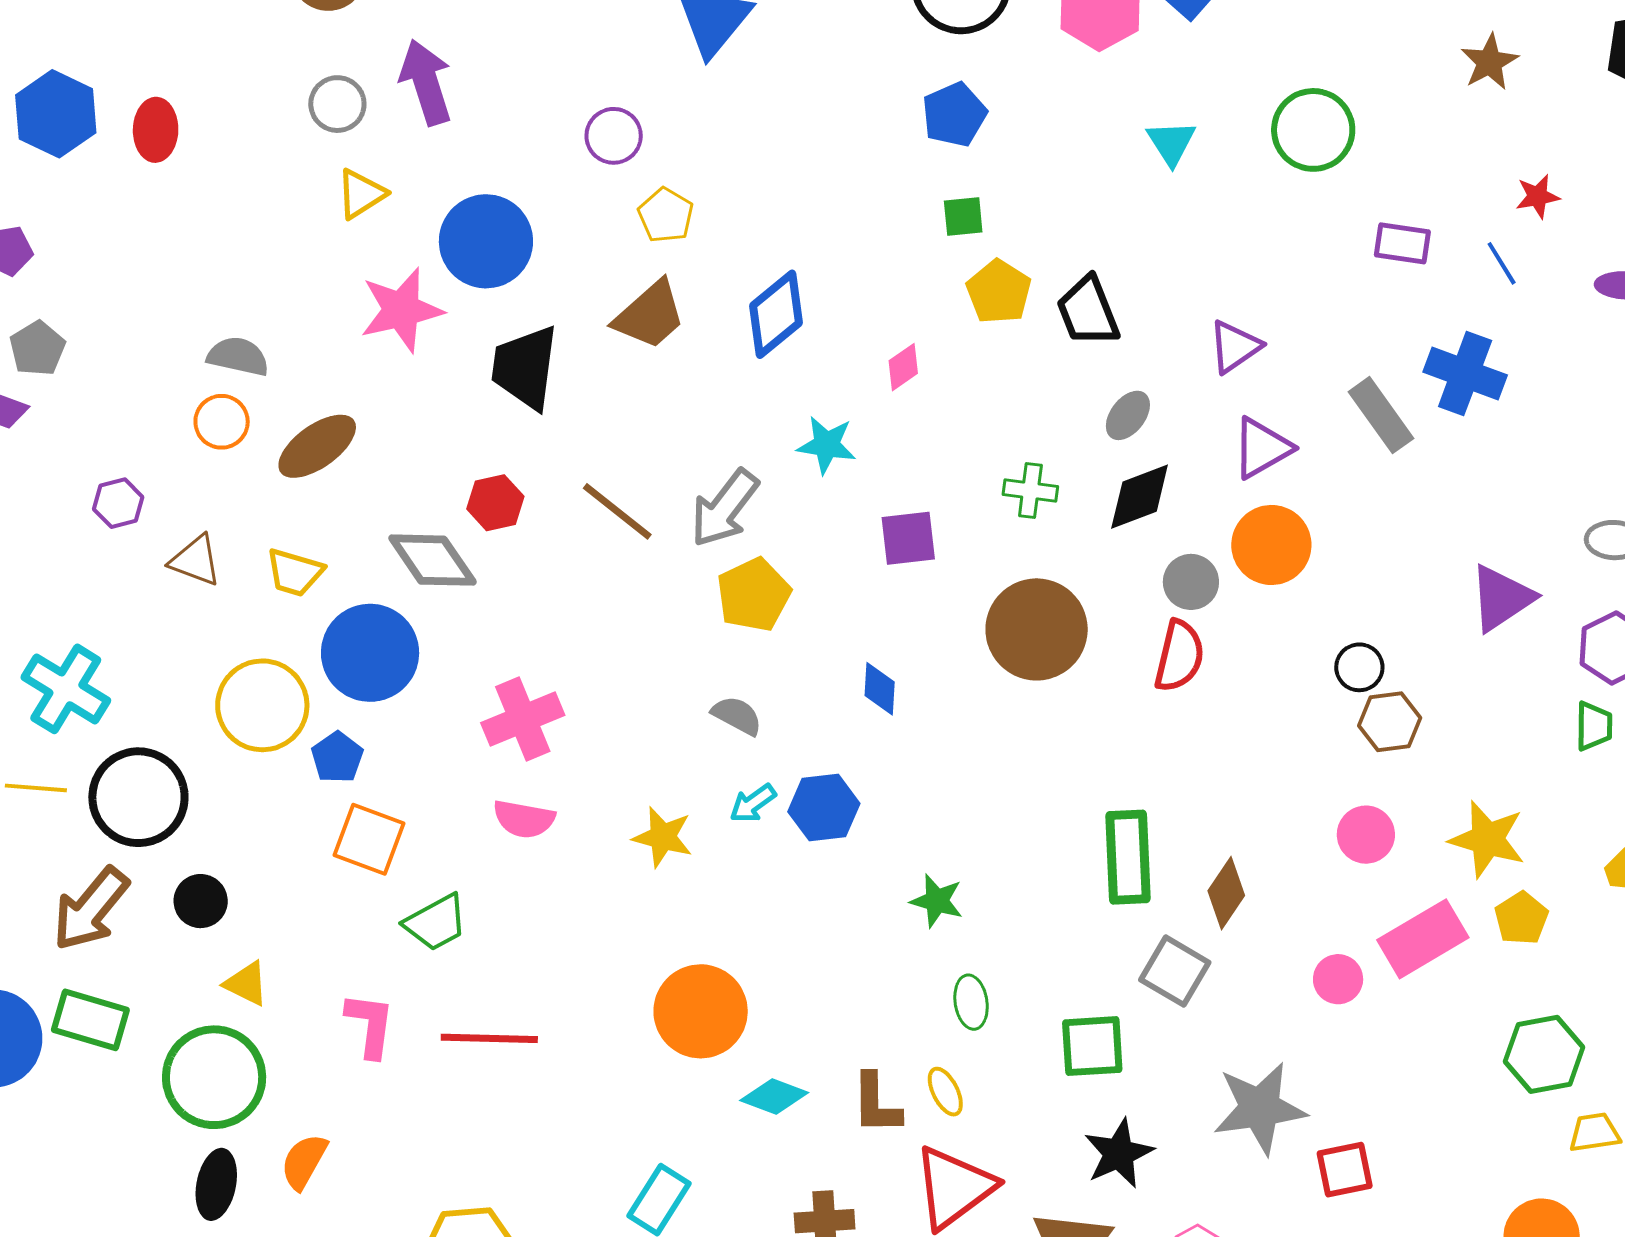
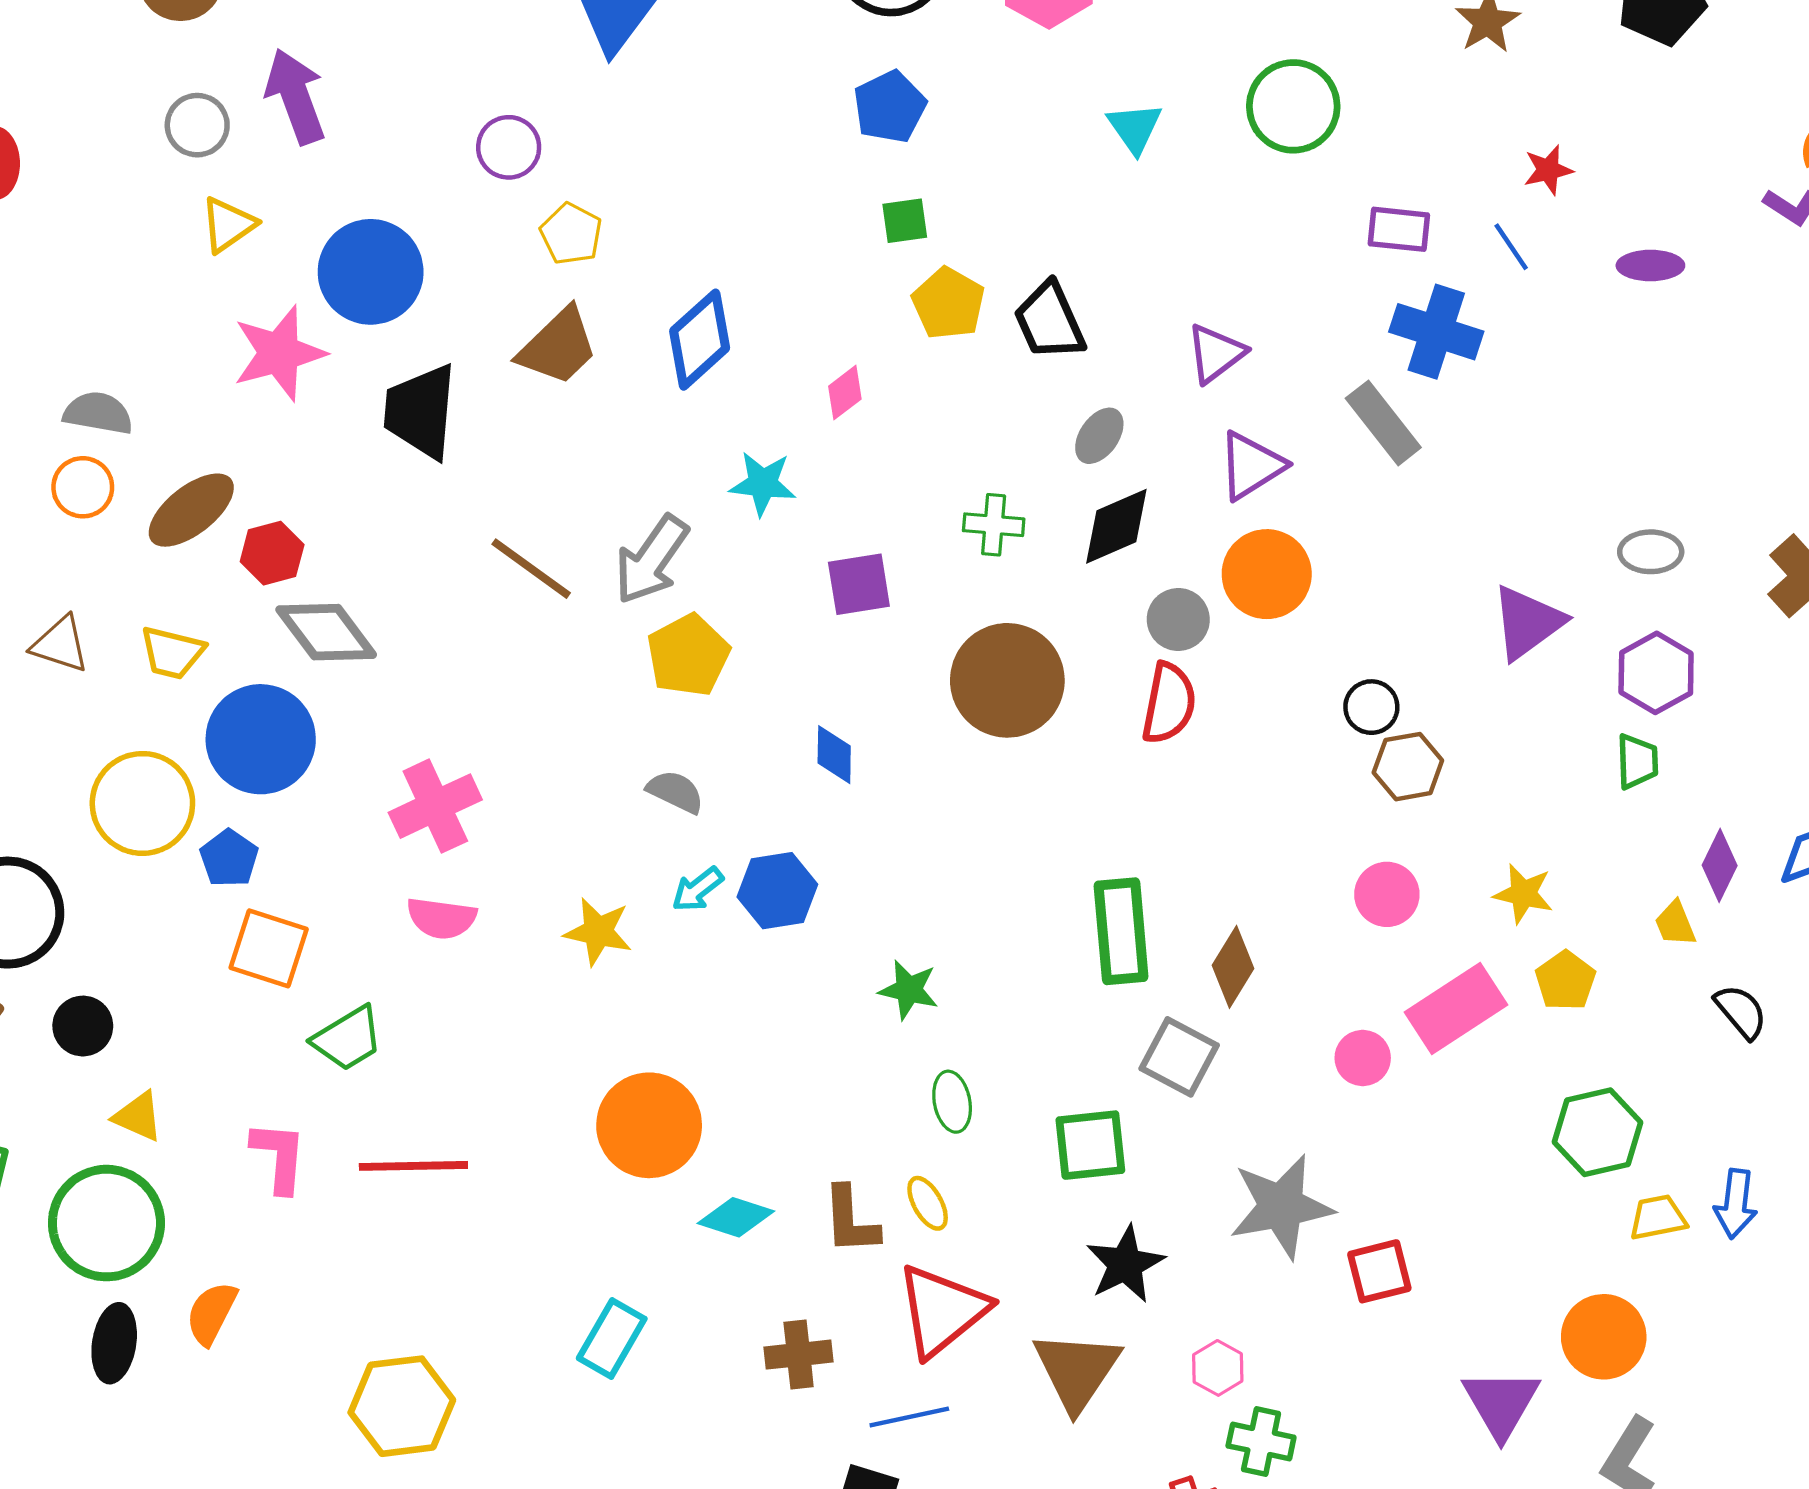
blue cross: (1465, 374) -> (1436, 332), moved
red hexagon: (495, 503) -> (272, 553), moved
yellow star: (1487, 839) -> (1523, 894), size x0.7

